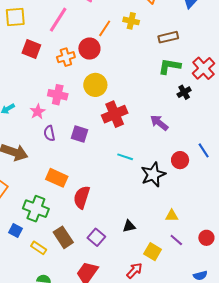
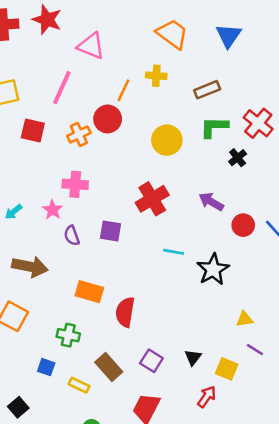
yellow circle: (95, 85) -> (167, 140), moved
red circle: (180, 160) -> (243, 225), moved
green cross: (36, 209) -> (68, 335), size x0.7
black triangle: (129, 226) -> (193, 357), moved, turned -32

